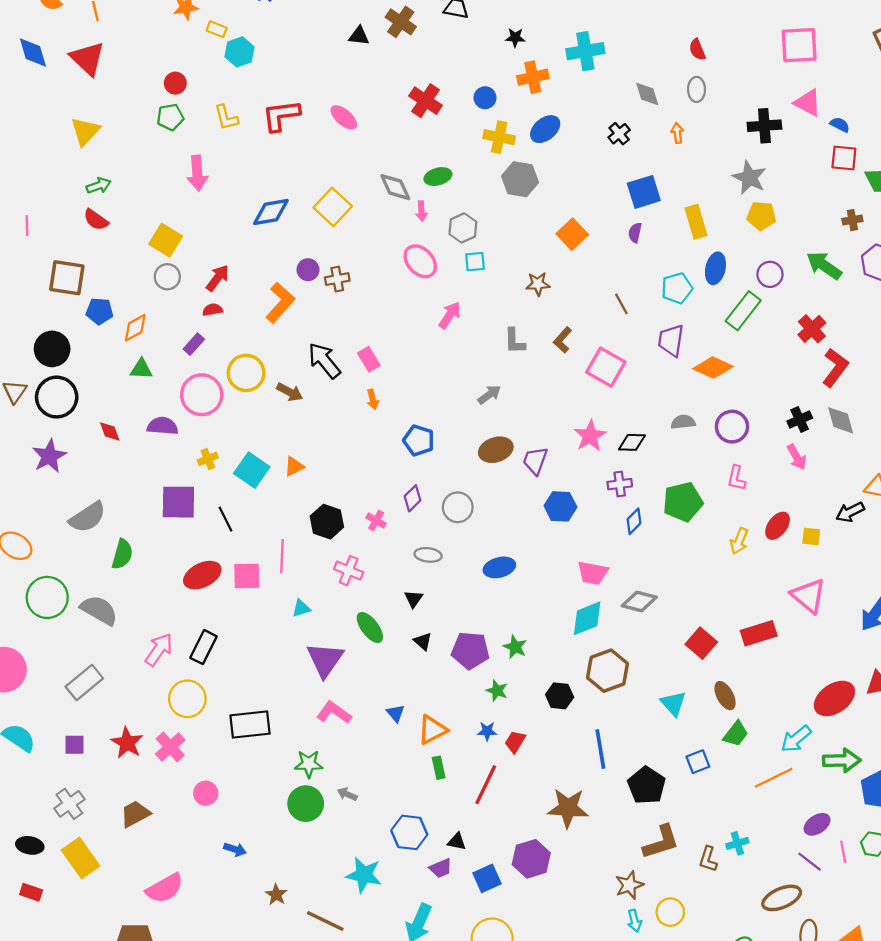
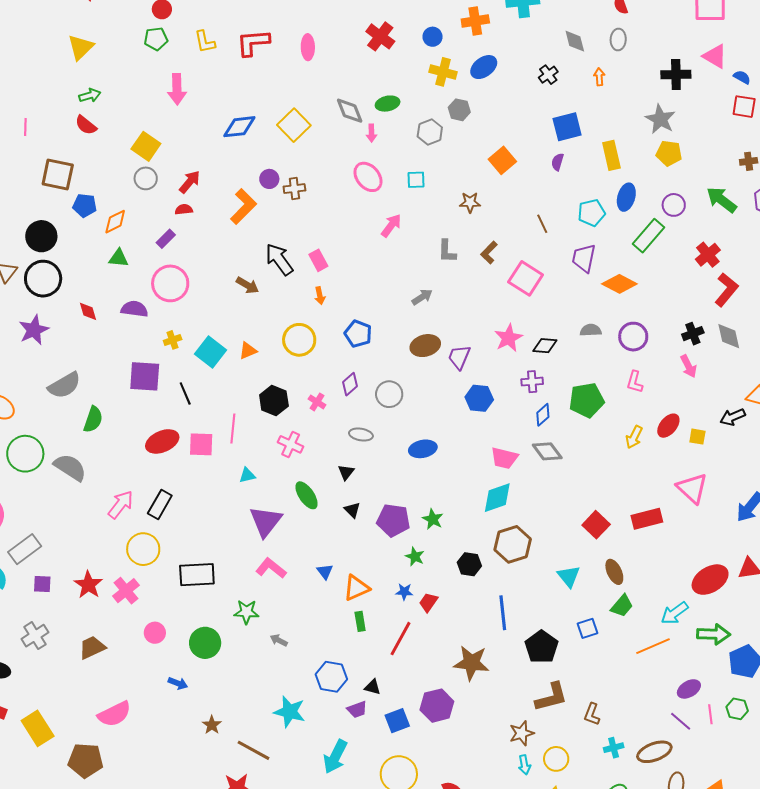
pink ellipse: (344, 117) -> (308, 47), turned 45
gray hexagon: (520, 179) -> (459, 110), size x0.7
gray hexagon: (463, 228) -> (430, 132), moved
yellow circle: (246, 373) -> (299, 340), moved
gray diamond: (639, 601) -> (547, 451), moved, turned 36
gray rectangle: (84, 683) -> (25, 549), moved
green circle: (306, 804) -> (205, 643), moved
cyan cross: (737, 843) -> (614, 748), moved
yellow rectangle: (81, 858) -> (38, 728), moved

